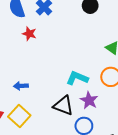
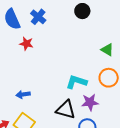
purple star: (89, 100) -> (90, 102), turned -30

